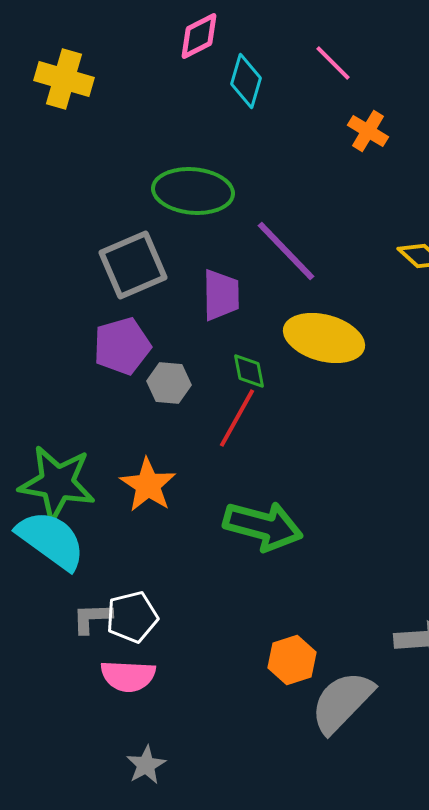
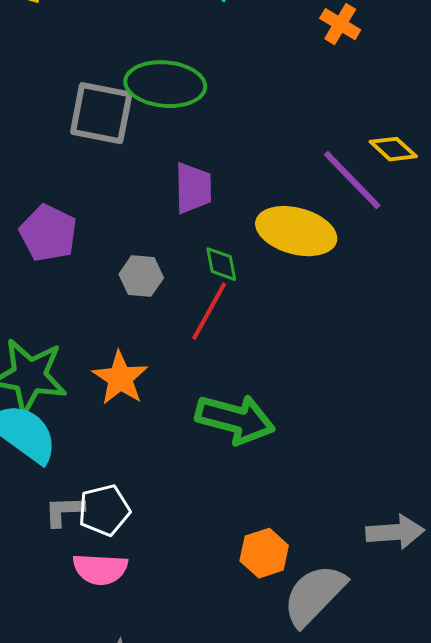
purple line: (286, 251) -> (352, 180), moved
gray square: (133, 265) -> (101, 113), moved, turned 34
purple pentagon: (122, 346) -> (48, 233), moved, turned -30

